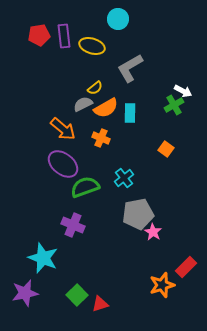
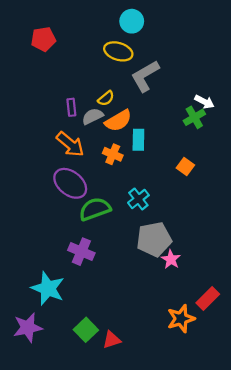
purple rectangle: (64, 36) -> (71, 107), moved, size x0.7
yellow ellipse: (92, 46) -> (118, 51), moved
cyan rectangle: (130, 113) -> (138, 140), moved

